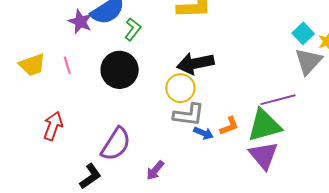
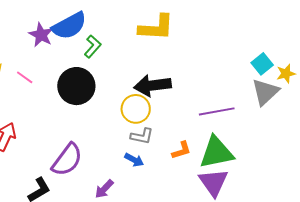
pink line: (67, 65) -> (25, 77), turned -42
purple line: (278, 100) -> (217, 111), moved
gray L-shape: (189, 115) -> (142, 136), size x0.7
blue arrow: (203, 133) -> (134, 160), moved

